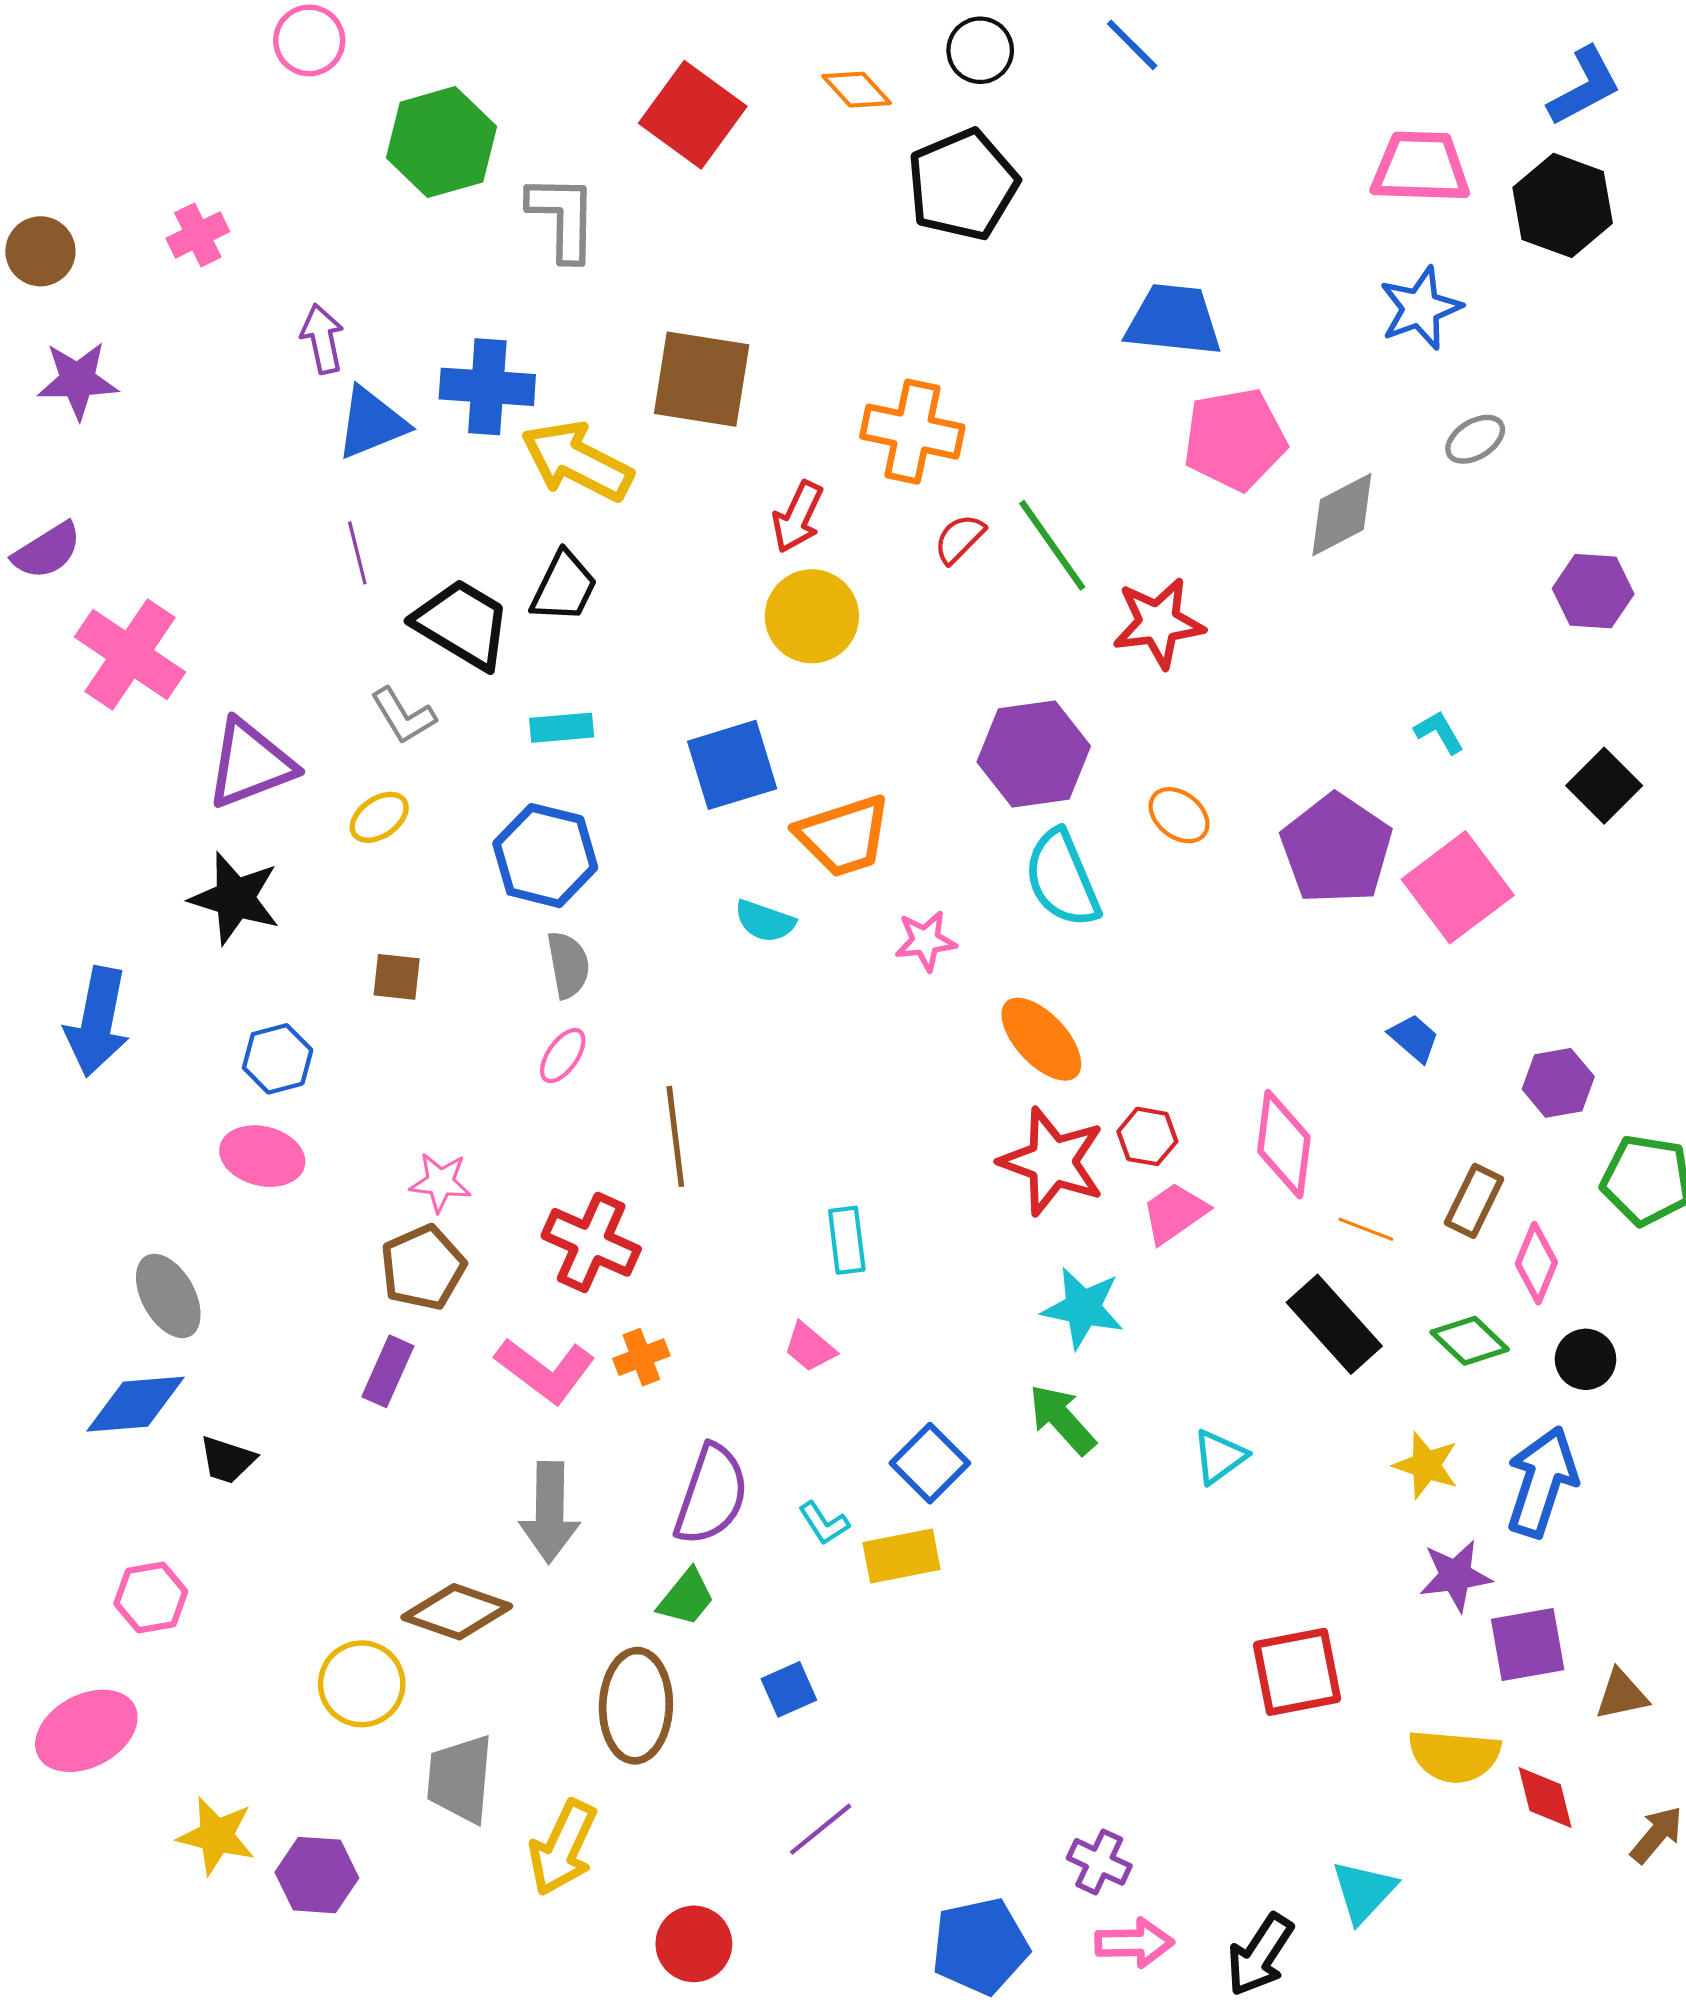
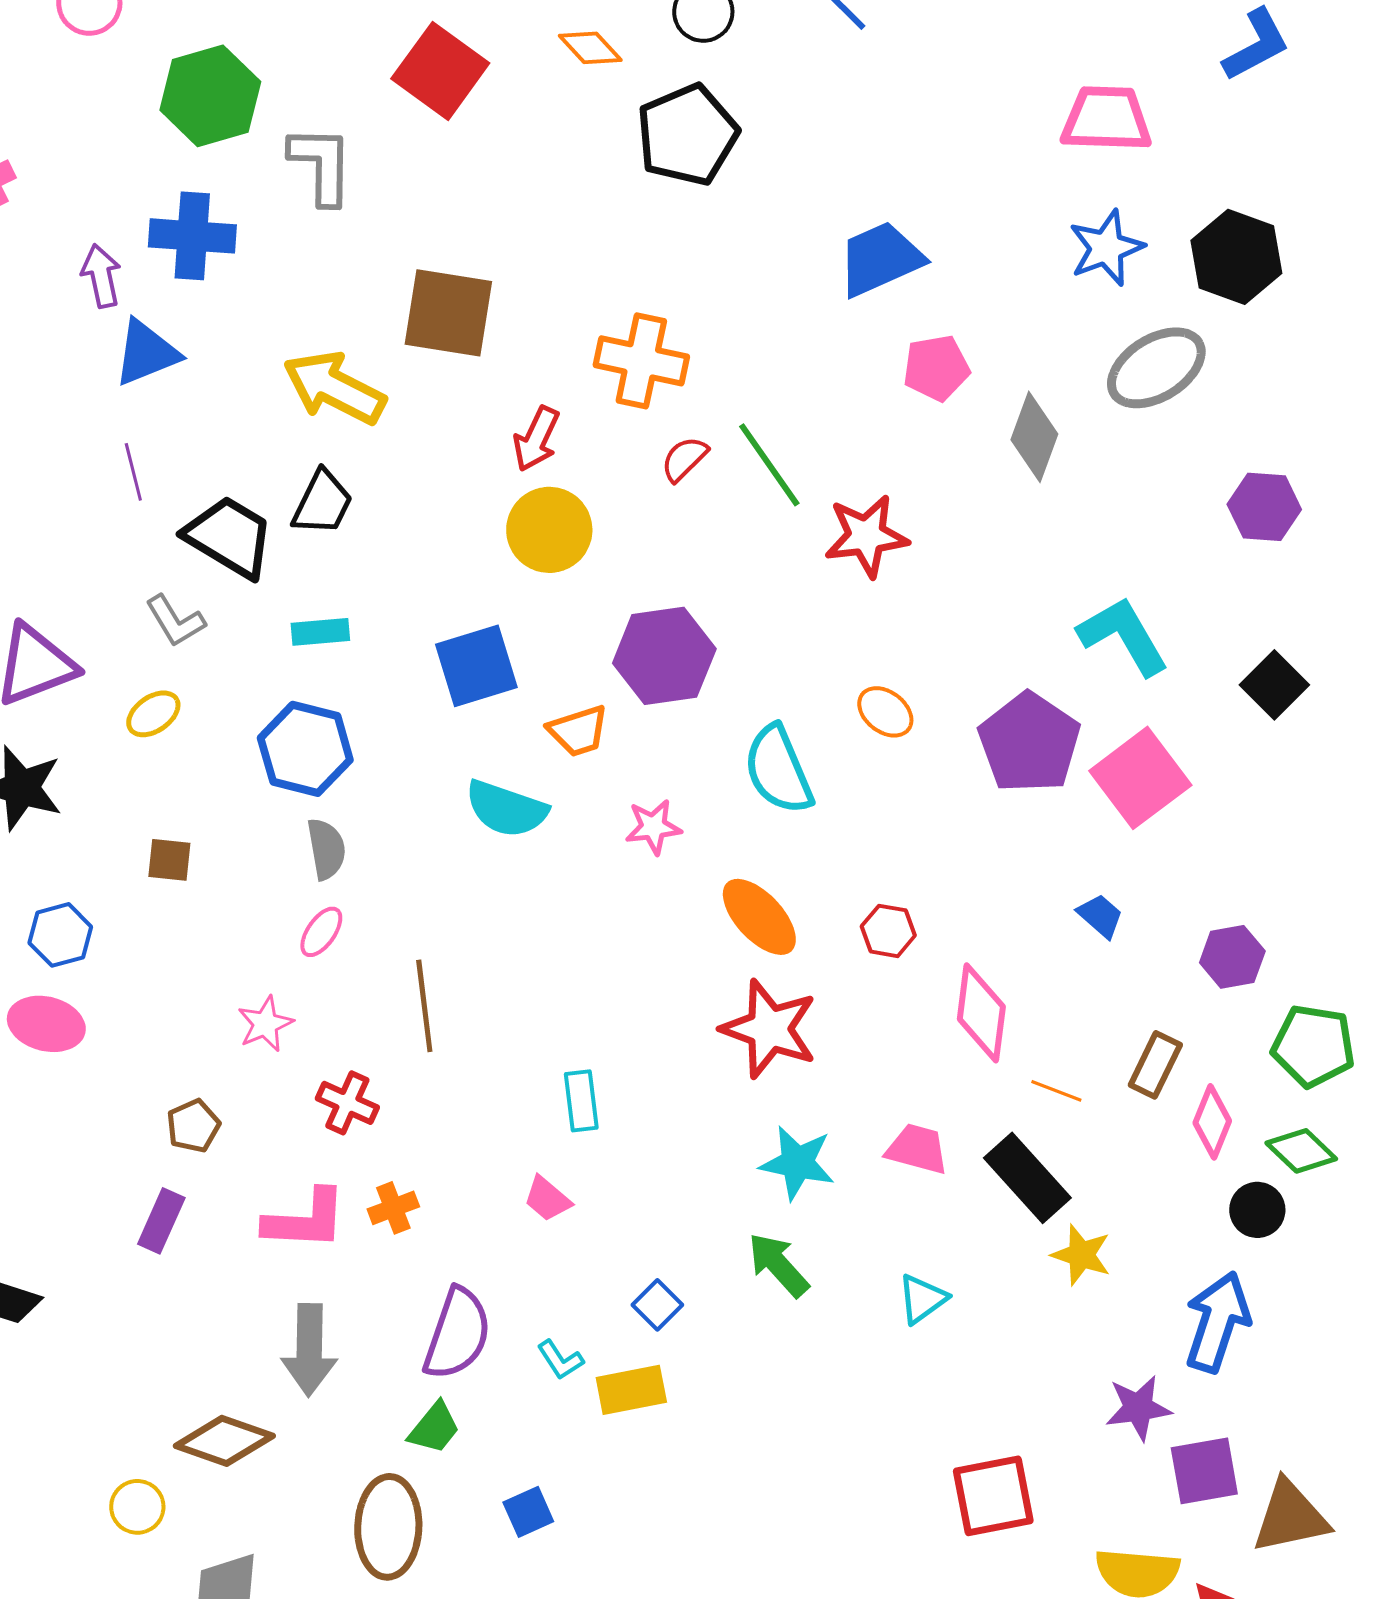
black hexagon: (1563, 205) -> (1236, 257), moved
blue trapezoid: (1174, 320) -> (880, 259), turned -30
blue cross: (487, 387) -> (192, 236), moved
pink pentagon: (1235, 439) -> (936, 368), size x0.7
gray ellipse: (1475, 439) -> (1156, 368), size x1.8
gray diamond: (1342, 515) -> (1034, 437), turned -42
cyan L-shape: (1439, 732) -> (1123, 636), size x2.0
purple hexagon: (1034, 754) -> (664, 656), moved
orange trapezoid: (844, 836) -> (578, 731), size x0.7
cyan semicircle: (765, 921) -> (506, 809), size x1.5
red hexagon: (1147, 1136) -> (888, 931), moved
pink star: (440, 1182) -> (265, 1024), moved, turned -30
pink trapezoid: (1175, 1213) -> (917, 1149), moved, turned 50
red cross: (591, 1242) -> (347, 1103), size x0.7
brown pentagon: (423, 1268) -> (193, 1126), size x0.7
green diamond: (1470, 1341) -> (1301, 1151), moved
pink L-shape: (545, 1370) -> (305, 1220), turned -34
blue square: (930, 1463) -> (657, 1305), size x0.7
yellow star: (1426, 1465) -> (1081, 1255), moved
yellow circle: (362, 1684) -> (137, 1507), size x0.7
brown triangle: (1622, 1695) -> (1290, 1517), size x1.6

